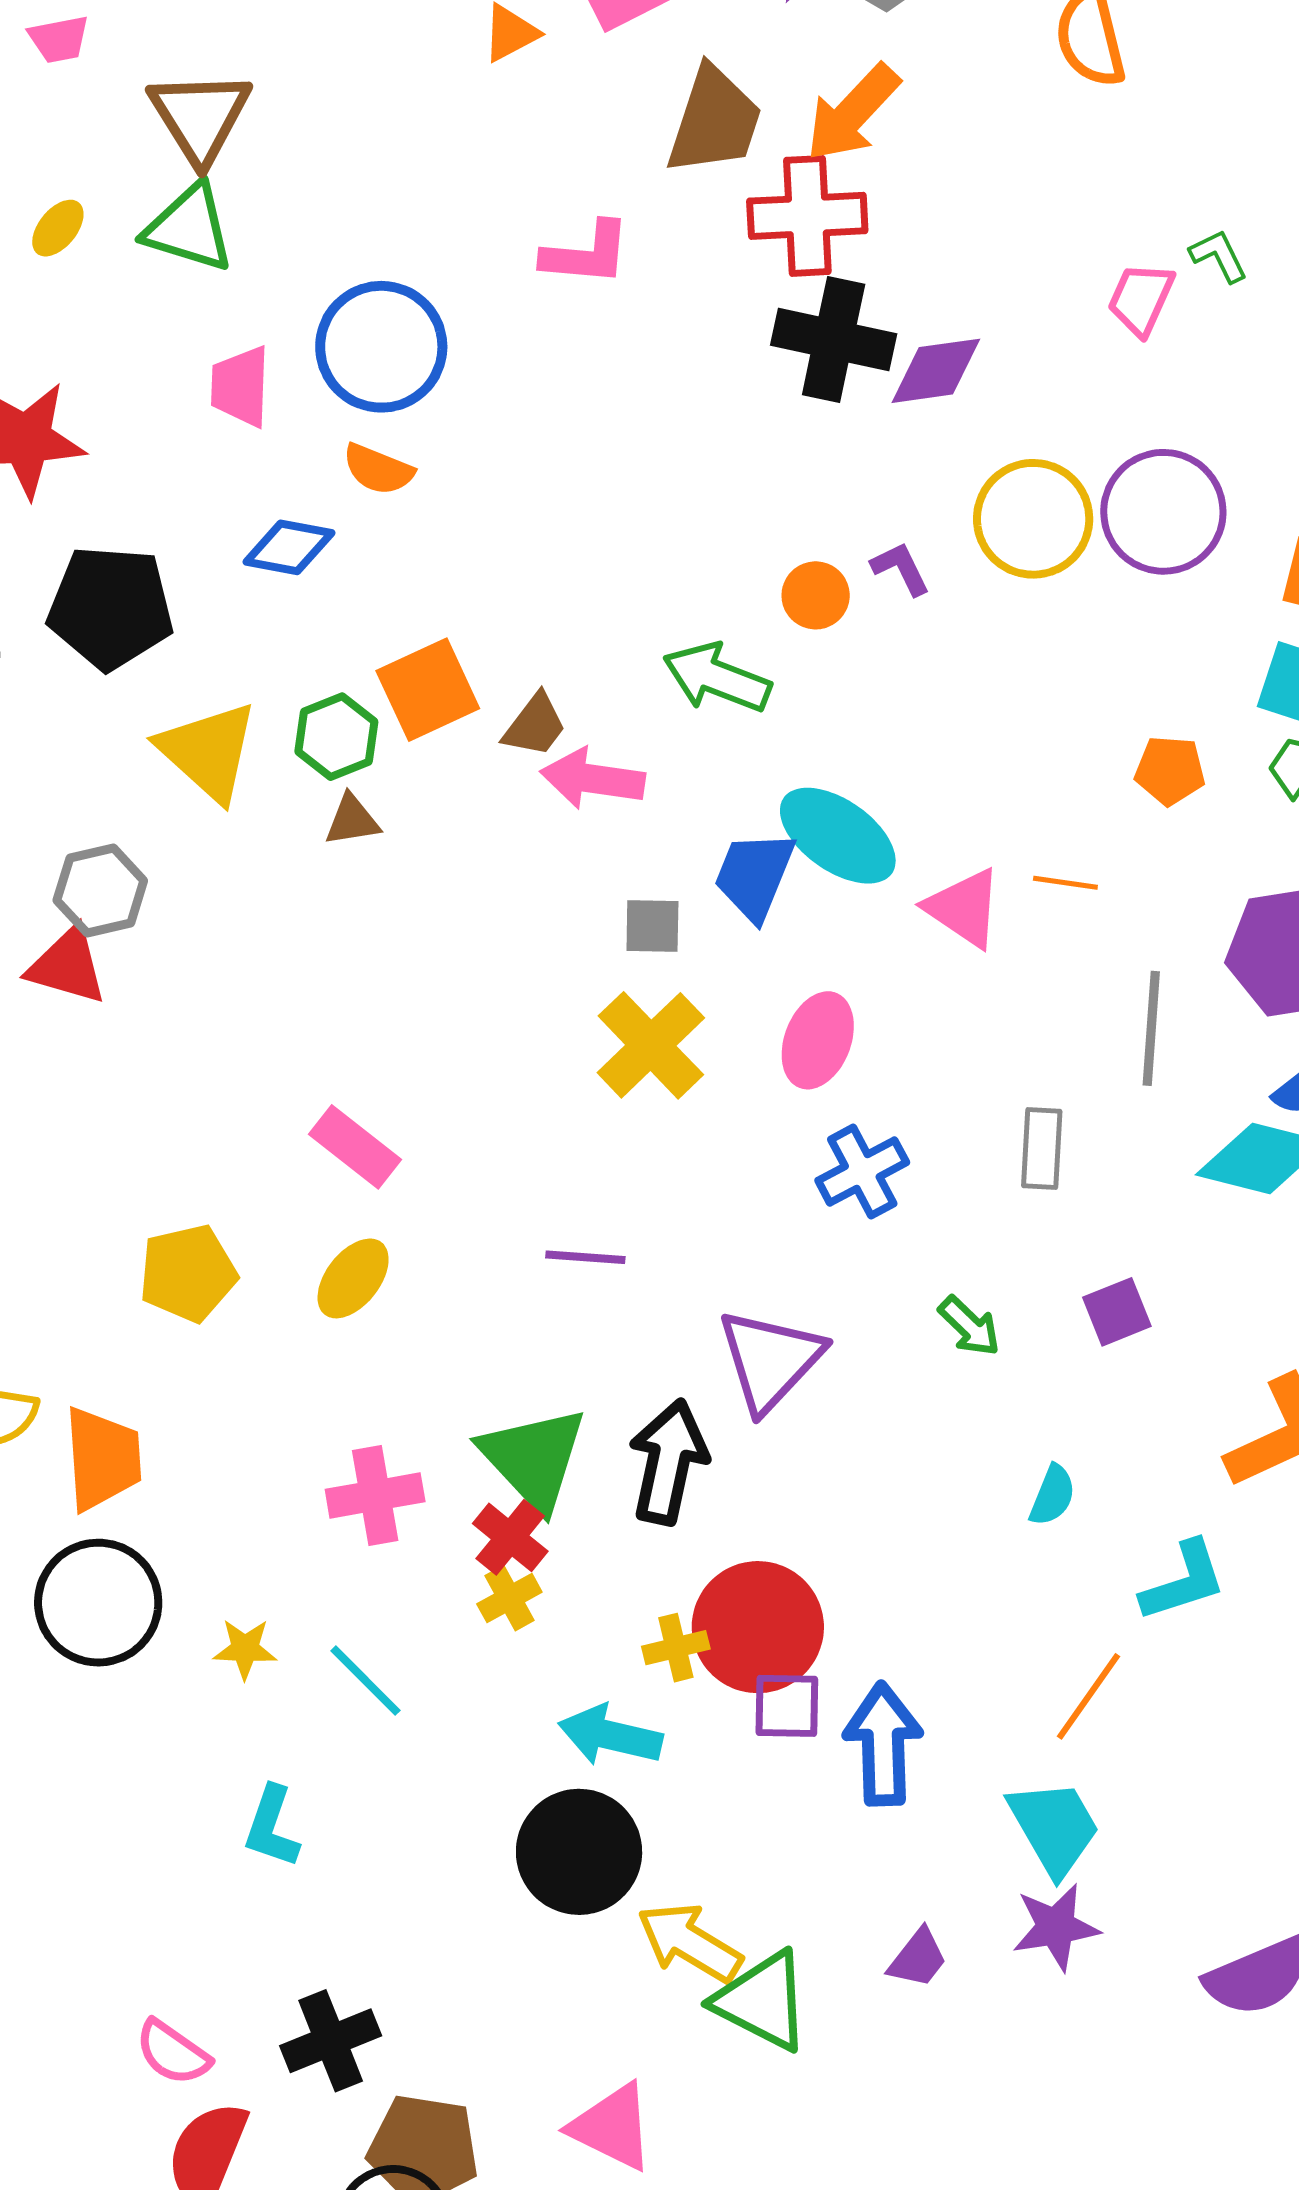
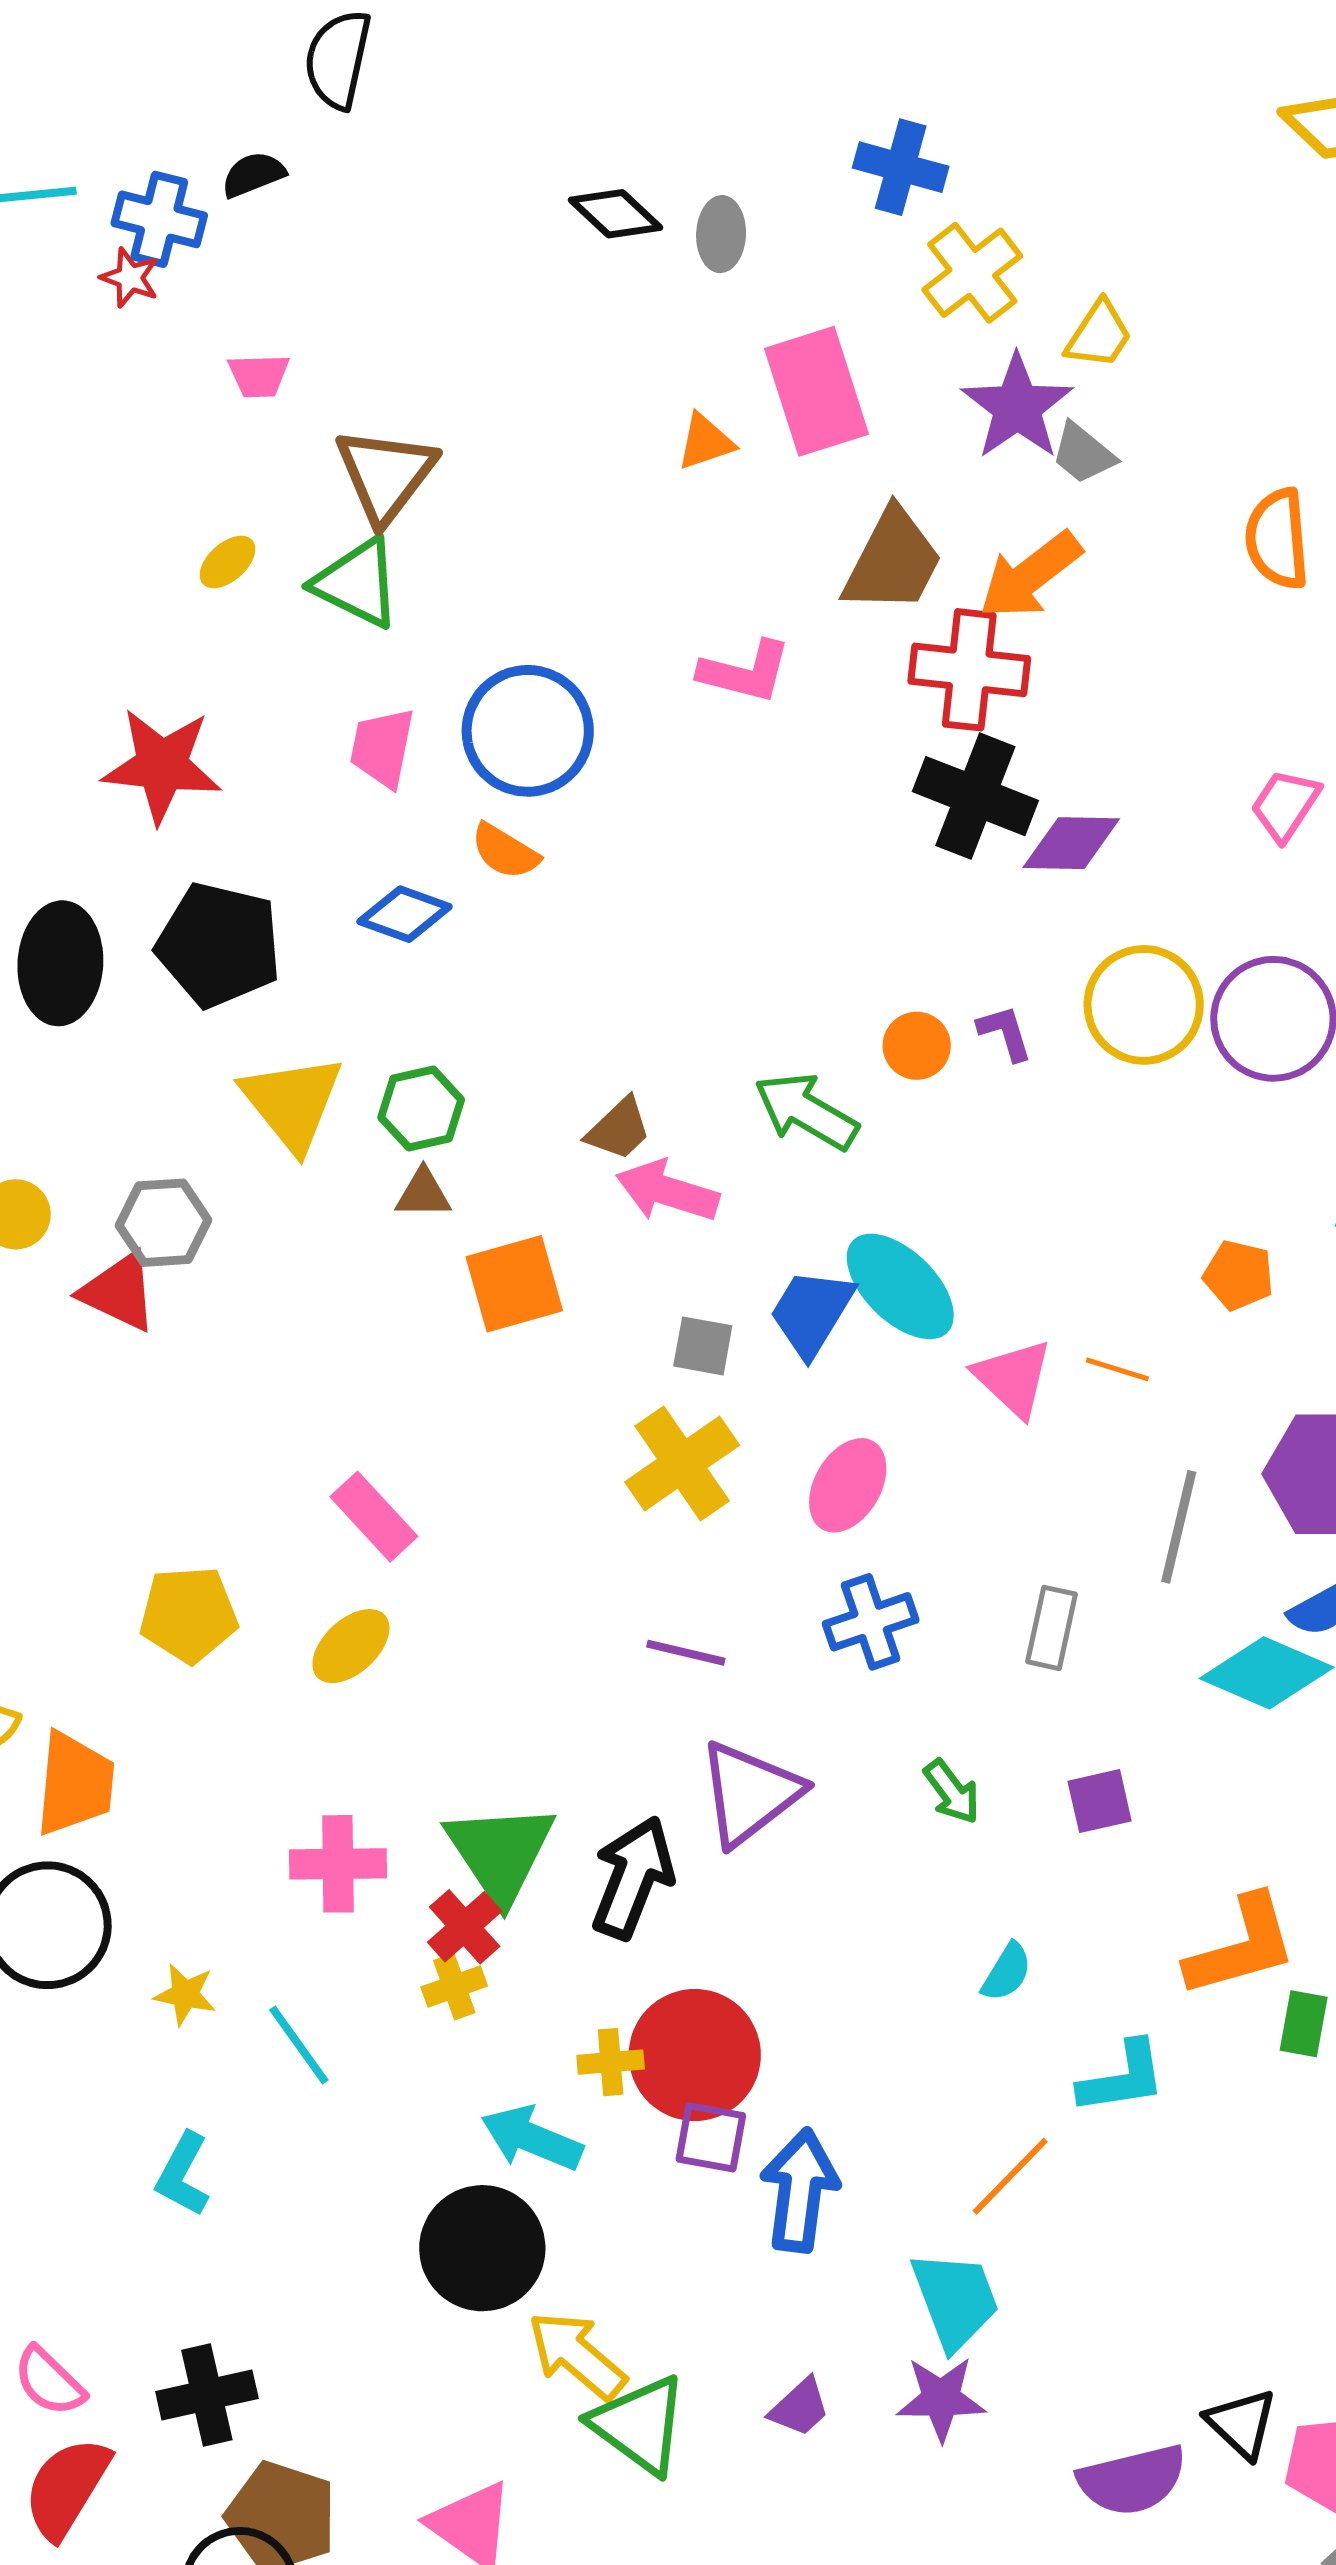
orange square: (428, 690) -> (514, 1284), moved
purple line: (585, 1257) -> (686, 1653), moved

